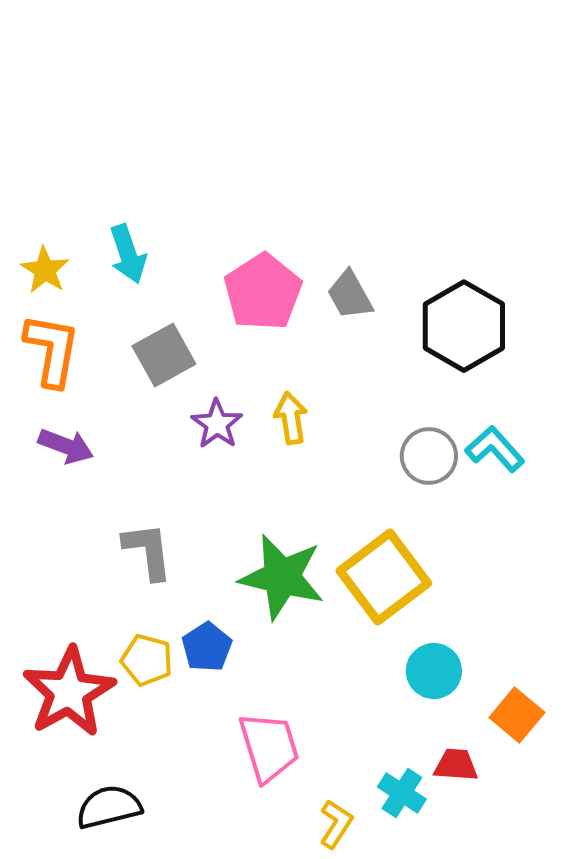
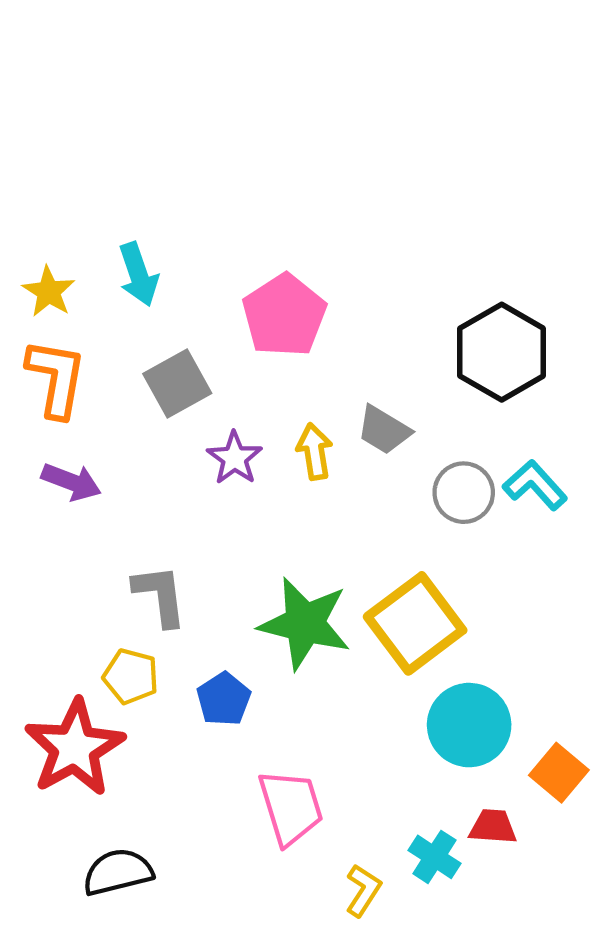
gray trapezoid: (350, 295) -> (384, 430), moved, turned -30
yellow pentagon: (147, 660) -> (131, 676), moved
cyan circle: (434, 671) -> (469, 725), size x1.4

